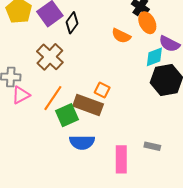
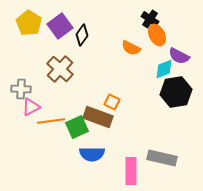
orange line: (53, 98) -> (51, 121), moved, turned 48
gray rectangle: (152, 146) -> (162, 158), size x1.8

